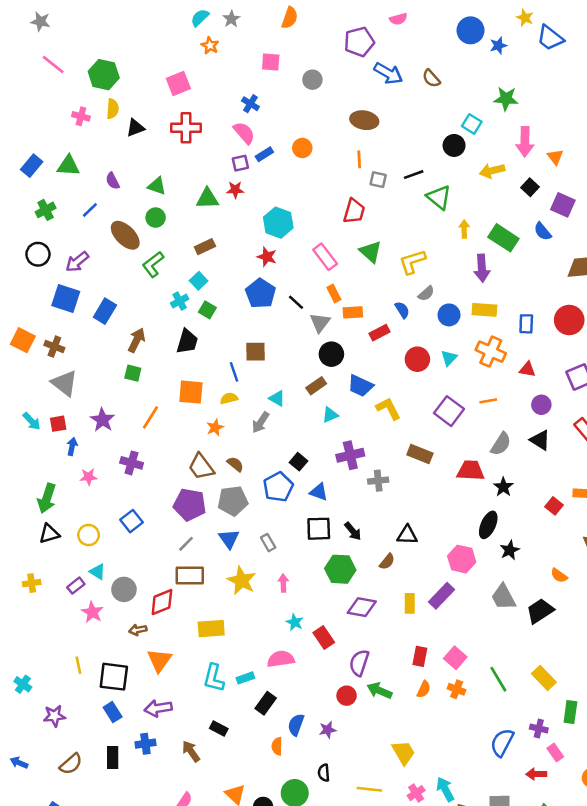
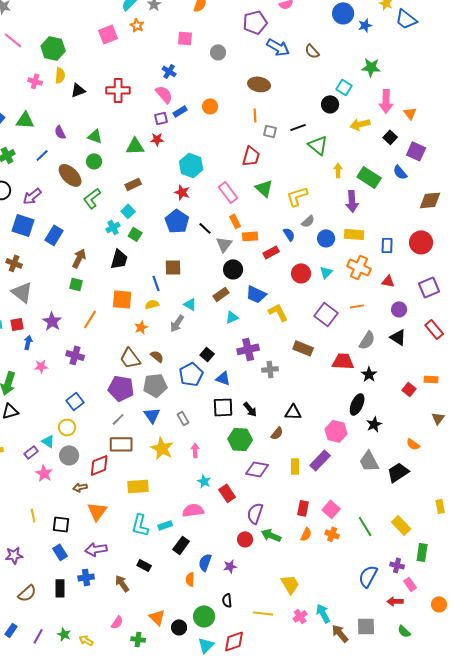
pink square: (178, 83) -> (108, 34), moved
yellow circle: (89, 535) -> (67, 427), moved
black square: (114, 677) -> (61, 524), size x0.7

